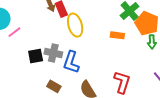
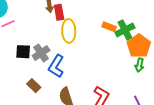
orange rectangle: (117, 35) -> (109, 27), moved
gray cross: (53, 53) -> (41, 53), turned 30

